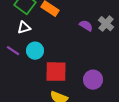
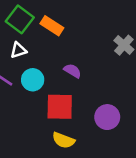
purple semicircle: (86, 26) -> (73, 71), moved

